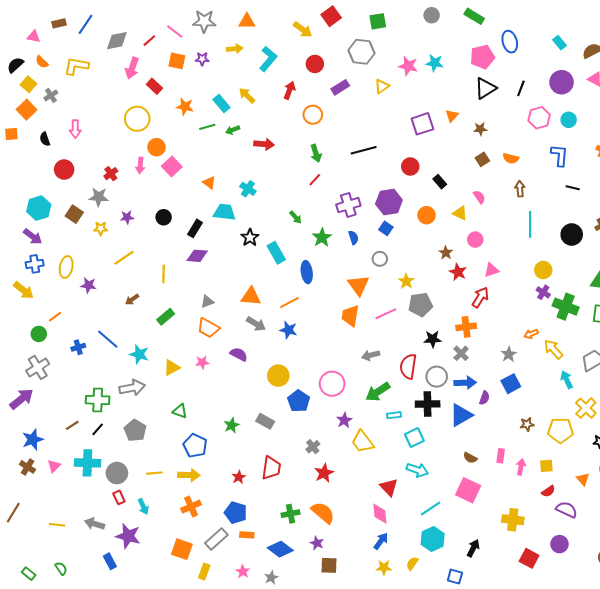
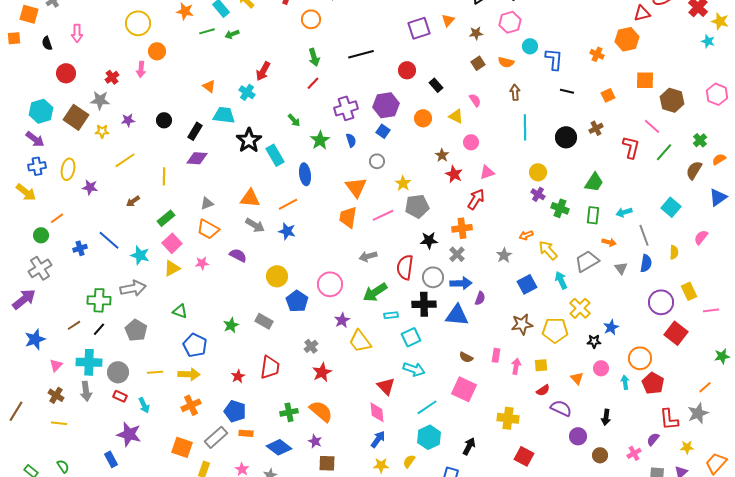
orange square: (27, 110) -> (29, 14), turned -30
pink hexagon: (539, 118) -> (510, 22), moved
cyan circle: (569, 120) -> (530, 46), moved
red arrow: (264, 144) -> (263, 71), moved, turned 114
pink square: (172, 166) -> (172, 243), moved
brown square: (74, 214) -> (76, 117), size x1.4
black star: (250, 238) -> (249, 140), size x1.4
green cross: (566, 307) -> (560, 208), size x0.7
blue square: (511, 384) -> (527, 284), moved
blue triangle: (461, 415) -> (457, 315), turned 35
brown star: (527, 424) -> (522, 324), size x1.5
brown cross: (28, 467) -> (56, 395), moved
red rectangle: (119, 497) -> (120, 396), turned -40
gray arrow: (95, 524) -> (86, 391), moved, turned -114
purple circle: (559, 544) -> (578, 436), moved

